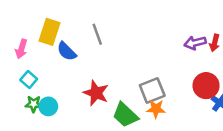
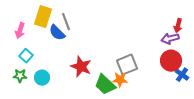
gray line: (97, 34) -> (66, 22), moved
purple arrow: (195, 43) -> (170, 39), moved
green star: (34, 104) -> (20, 76), moved
orange star: (156, 109) -> (120, 80), moved

